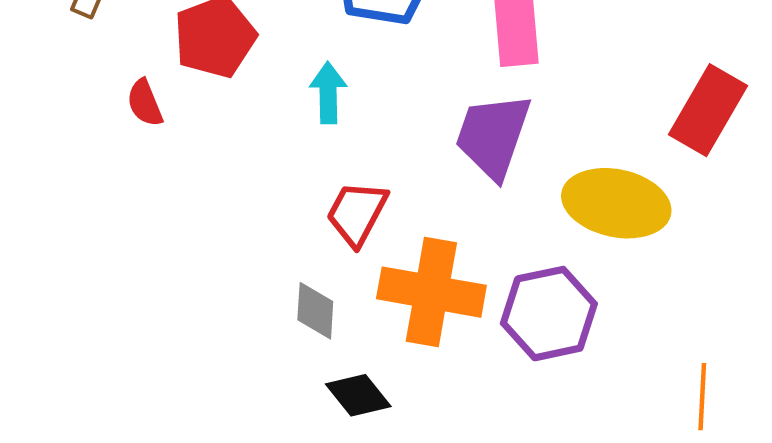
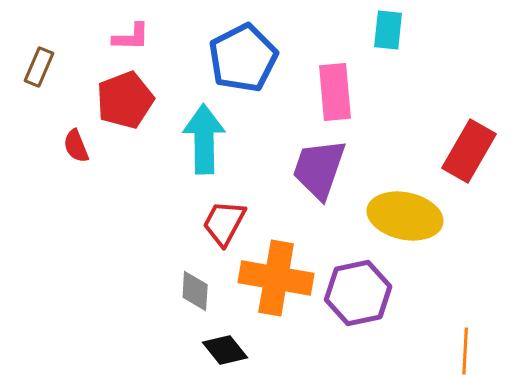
cyan arrow: (328, 93) -> (204, 139), size x1.6

